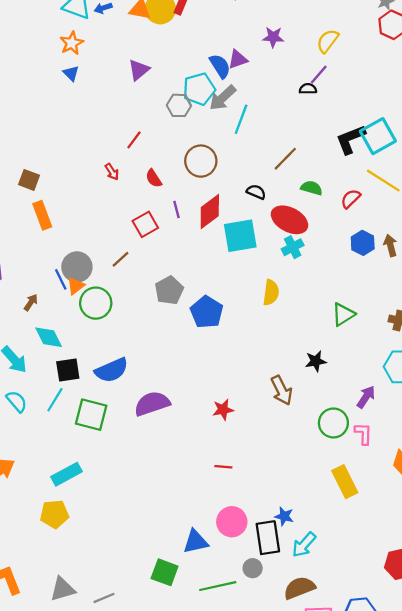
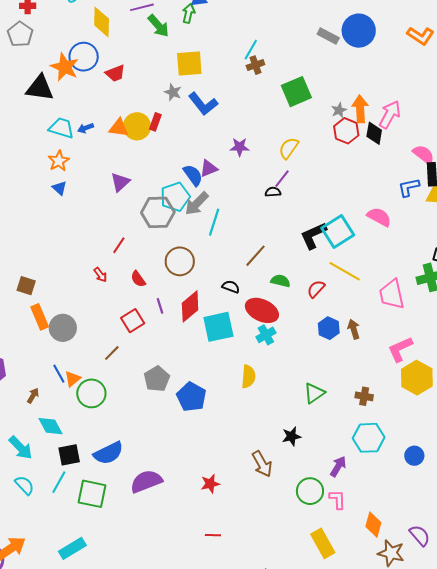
gray hexagon: (179, 105) -> (158, 212), size x1.5
gray circle: (77, 267) -> (63, 328), moved

